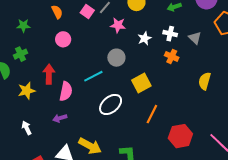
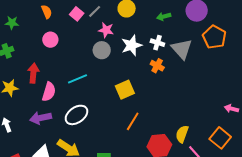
white star: (145, 38) -> (132, 45), size x1.5
gray triangle: (195, 38) -> (182, 49), size x1.6
gray circle: (116, 58) -> (102, 50), moved
yellow semicircle: (205, 81) -> (182, 134), moved
white ellipse: (111, 104) -> (76, 115), moved
purple arrow: (60, 118) -> (41, 118), size x1.5

